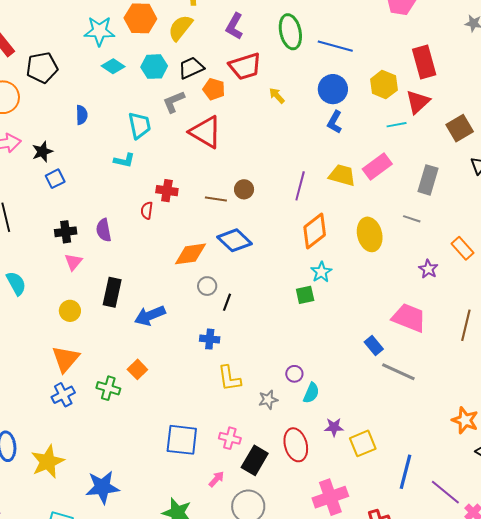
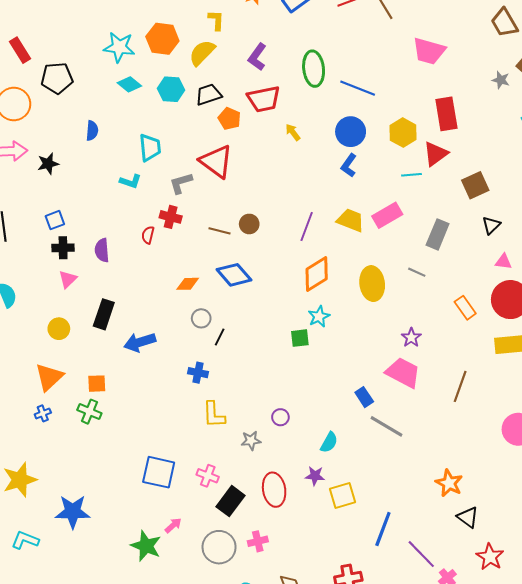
gray L-shape: (174, 102) -> (181, 183), moved
blue square: (55, 179) -> (55, 220), moved
orange diamond: (190, 254) -> (188, 284), size x0.7
purple star: (428, 269) -> (411, 338), moved
orange square: (137, 369) -> (97, 384), moved, turned 36
cyan semicircle: (311, 393) -> (329, 442), moved
blue cross: (63, 395) -> (43, 413), size x0.7
pink arrow: (216, 479) -> (173, 525), moved
pink cross: (330, 497) -> (258, 541), moved, size x0.6

